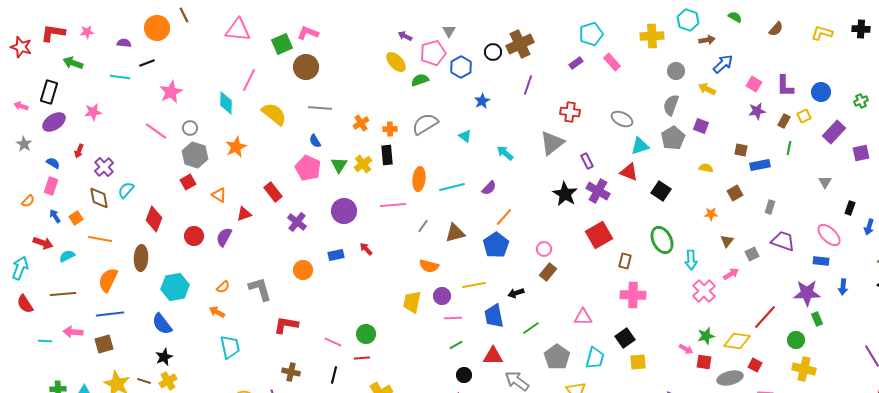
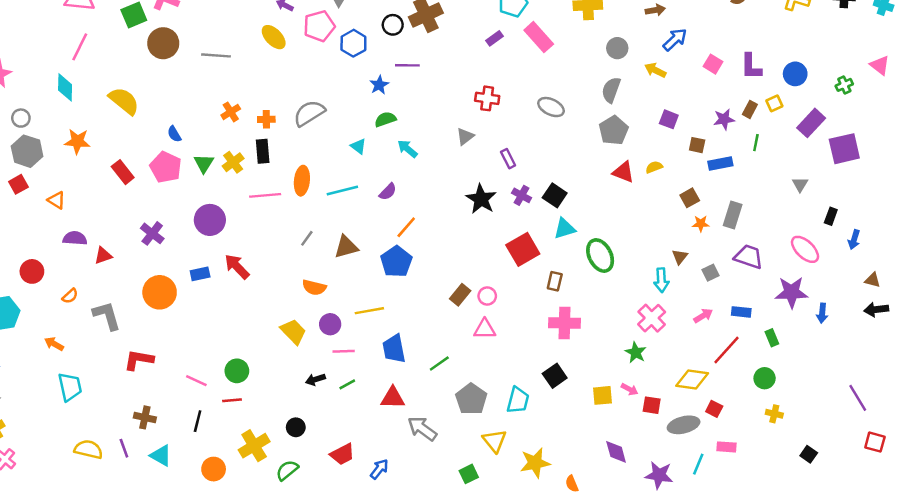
pink rectangle: (612, 62) -> (539, 37), size x1.4
pink line: (249, 80) -> (80, 47), moved
green semicircle: (420, 80) -> (385, 119), moved
purple line: (528, 85) -> (407, 65), moved, turned 72
gray line: (320, 108) -> (216, 55), moved
purple star: (757, 111) -> (724, 119), moved
purple square: (701, 126) -> (669, 119), moved
cyan triangle: (465, 136) -> (358, 146), moved
gray triangle: (552, 143) -> (465, 136), size x0.6
cyan triangle: (640, 146) -> (565, 229), moved
orange star: (236, 147) -> (77, 141), turned 30
purple square: (861, 153) -> (844, 149), size x1.5
yellow semicircle: (706, 168) -> (654, 167), turned -32
red triangle: (629, 172) -> (623, 172), moved
purple cross: (598, 191) -> (522, 195), size x0.7
black square: (661, 191) -> (555, 195), moved
red rectangle: (273, 192) -> (123, 172), moved
pink line: (393, 205) -> (265, 195), moved
gray rectangle: (770, 207) -> (733, 215), size x1.5
red triangle: (244, 214) -> (103, 256), moved
orange star: (711, 214) -> (701, 224), moved
red circle: (194, 236) -> (32, 271), moved
purple semicircle: (224, 237) -> (75, 238), moved, turned 66
red arrow: (366, 249) -> (237, 267), size x1.6
pink circle: (544, 249) -> (487, 296), moved
cyan arrow: (691, 260) -> (661, 280), moved
blue rectangle: (821, 261) -> (741, 312), moved
orange circle: (303, 270) -> (160, 292), size x1.4
pink arrow: (731, 274) -> (703, 316), moved
orange semicircle: (223, 287) -> (70, 296), moved
black arrow: (516, 293) -> (315, 379), moved
purple star: (807, 293) -> (792, 292), moved
yellow trapezoid: (412, 302) -> (293, 332), turned 125
pink triangle: (583, 317) -> (485, 329), moved
green rectangle: (817, 319) -> (772, 338), moved
green star: (706, 336) -> (636, 352), moved, turned -30
yellow square: (638, 362) -> (603, 395), moved
yellow cross: (804, 369) -> (774, 414), size x0.6
black circle: (464, 375) -> (296, 427), moved

